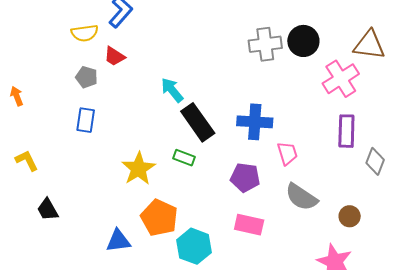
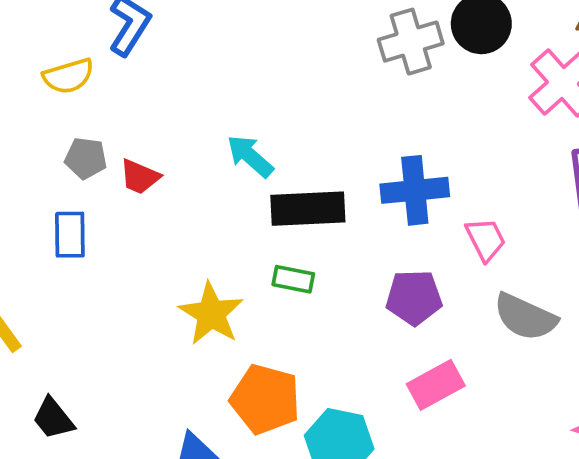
red trapezoid: (115, 56) -> (140, 177), moved
blue rectangle: (86, 120) -> (70, 235), moved
black rectangle: (198, 122) -> (308, 209), turned -48
pink rectangle: (249, 225) -> (436, 385), turned -32

